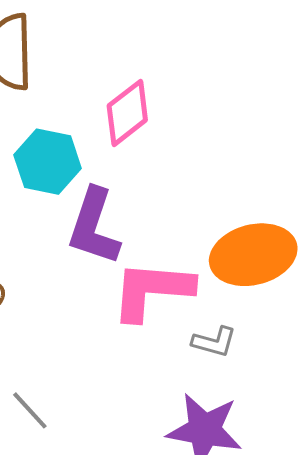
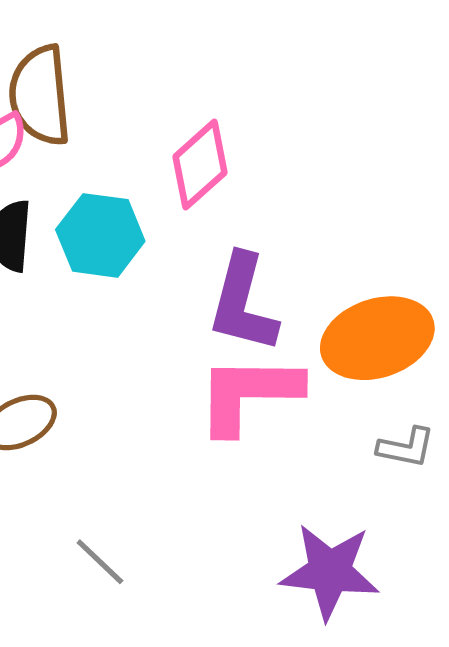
purple L-shape: (94, 227) -> (243, 303), moved
gray L-shape: (214, 342) -> (406, 447), moved

